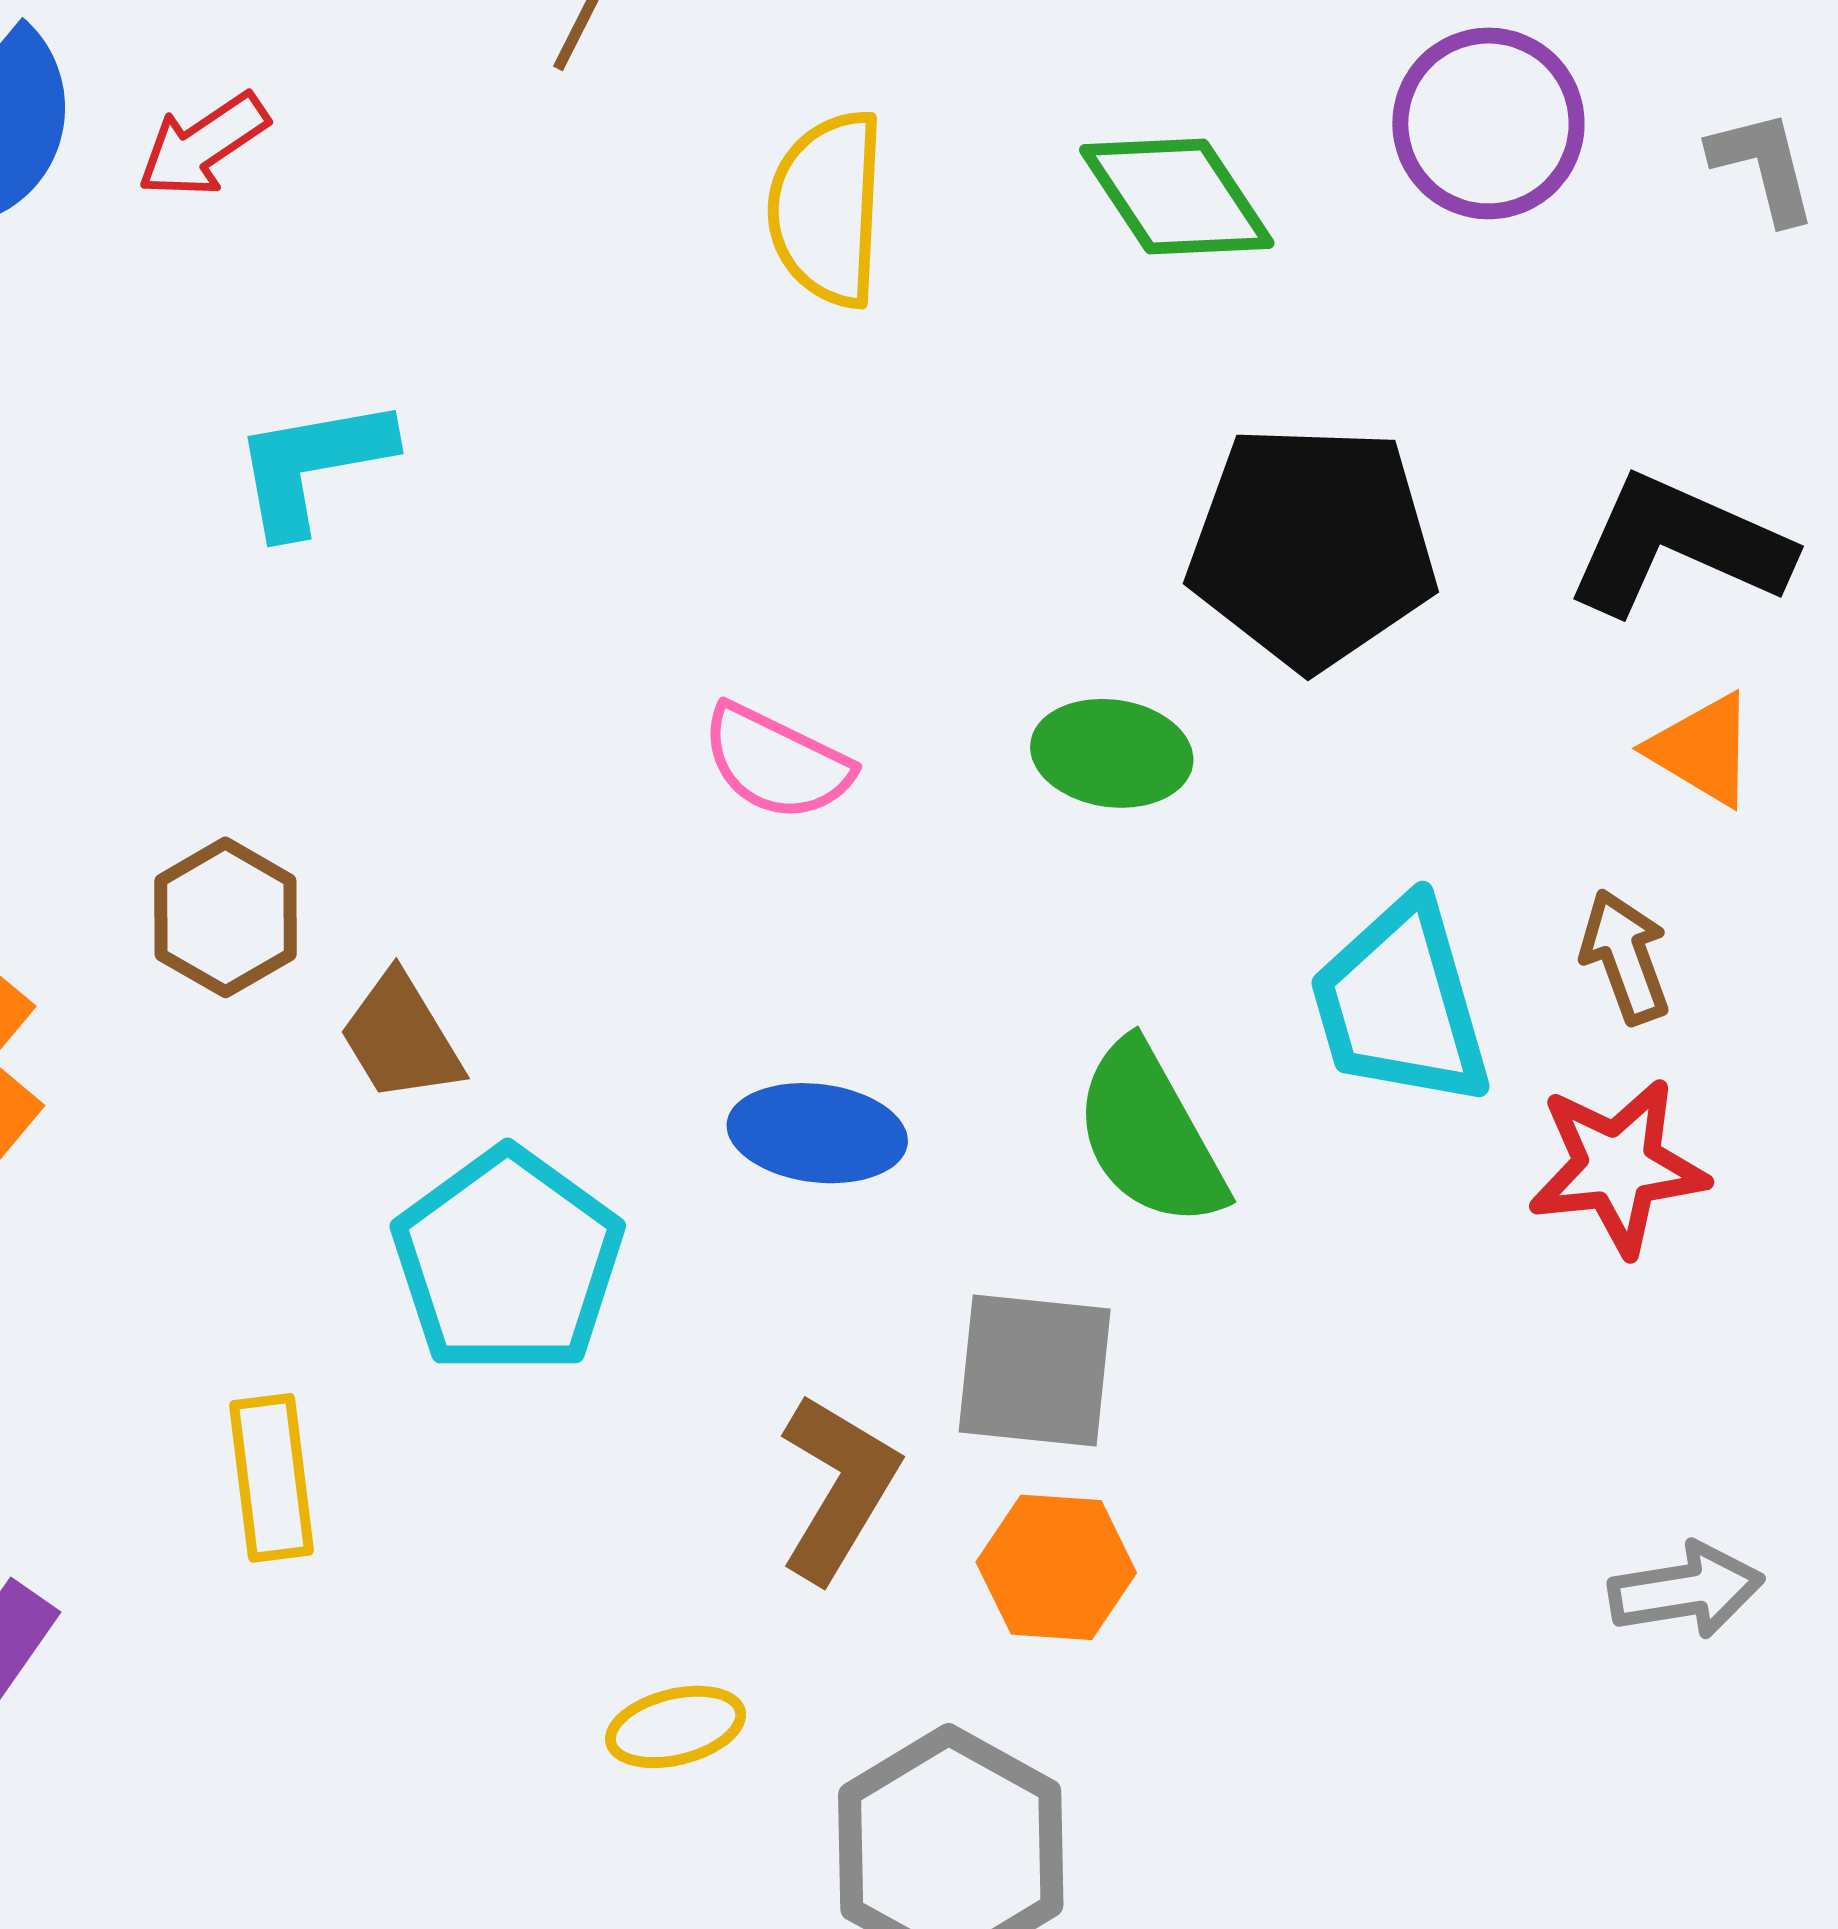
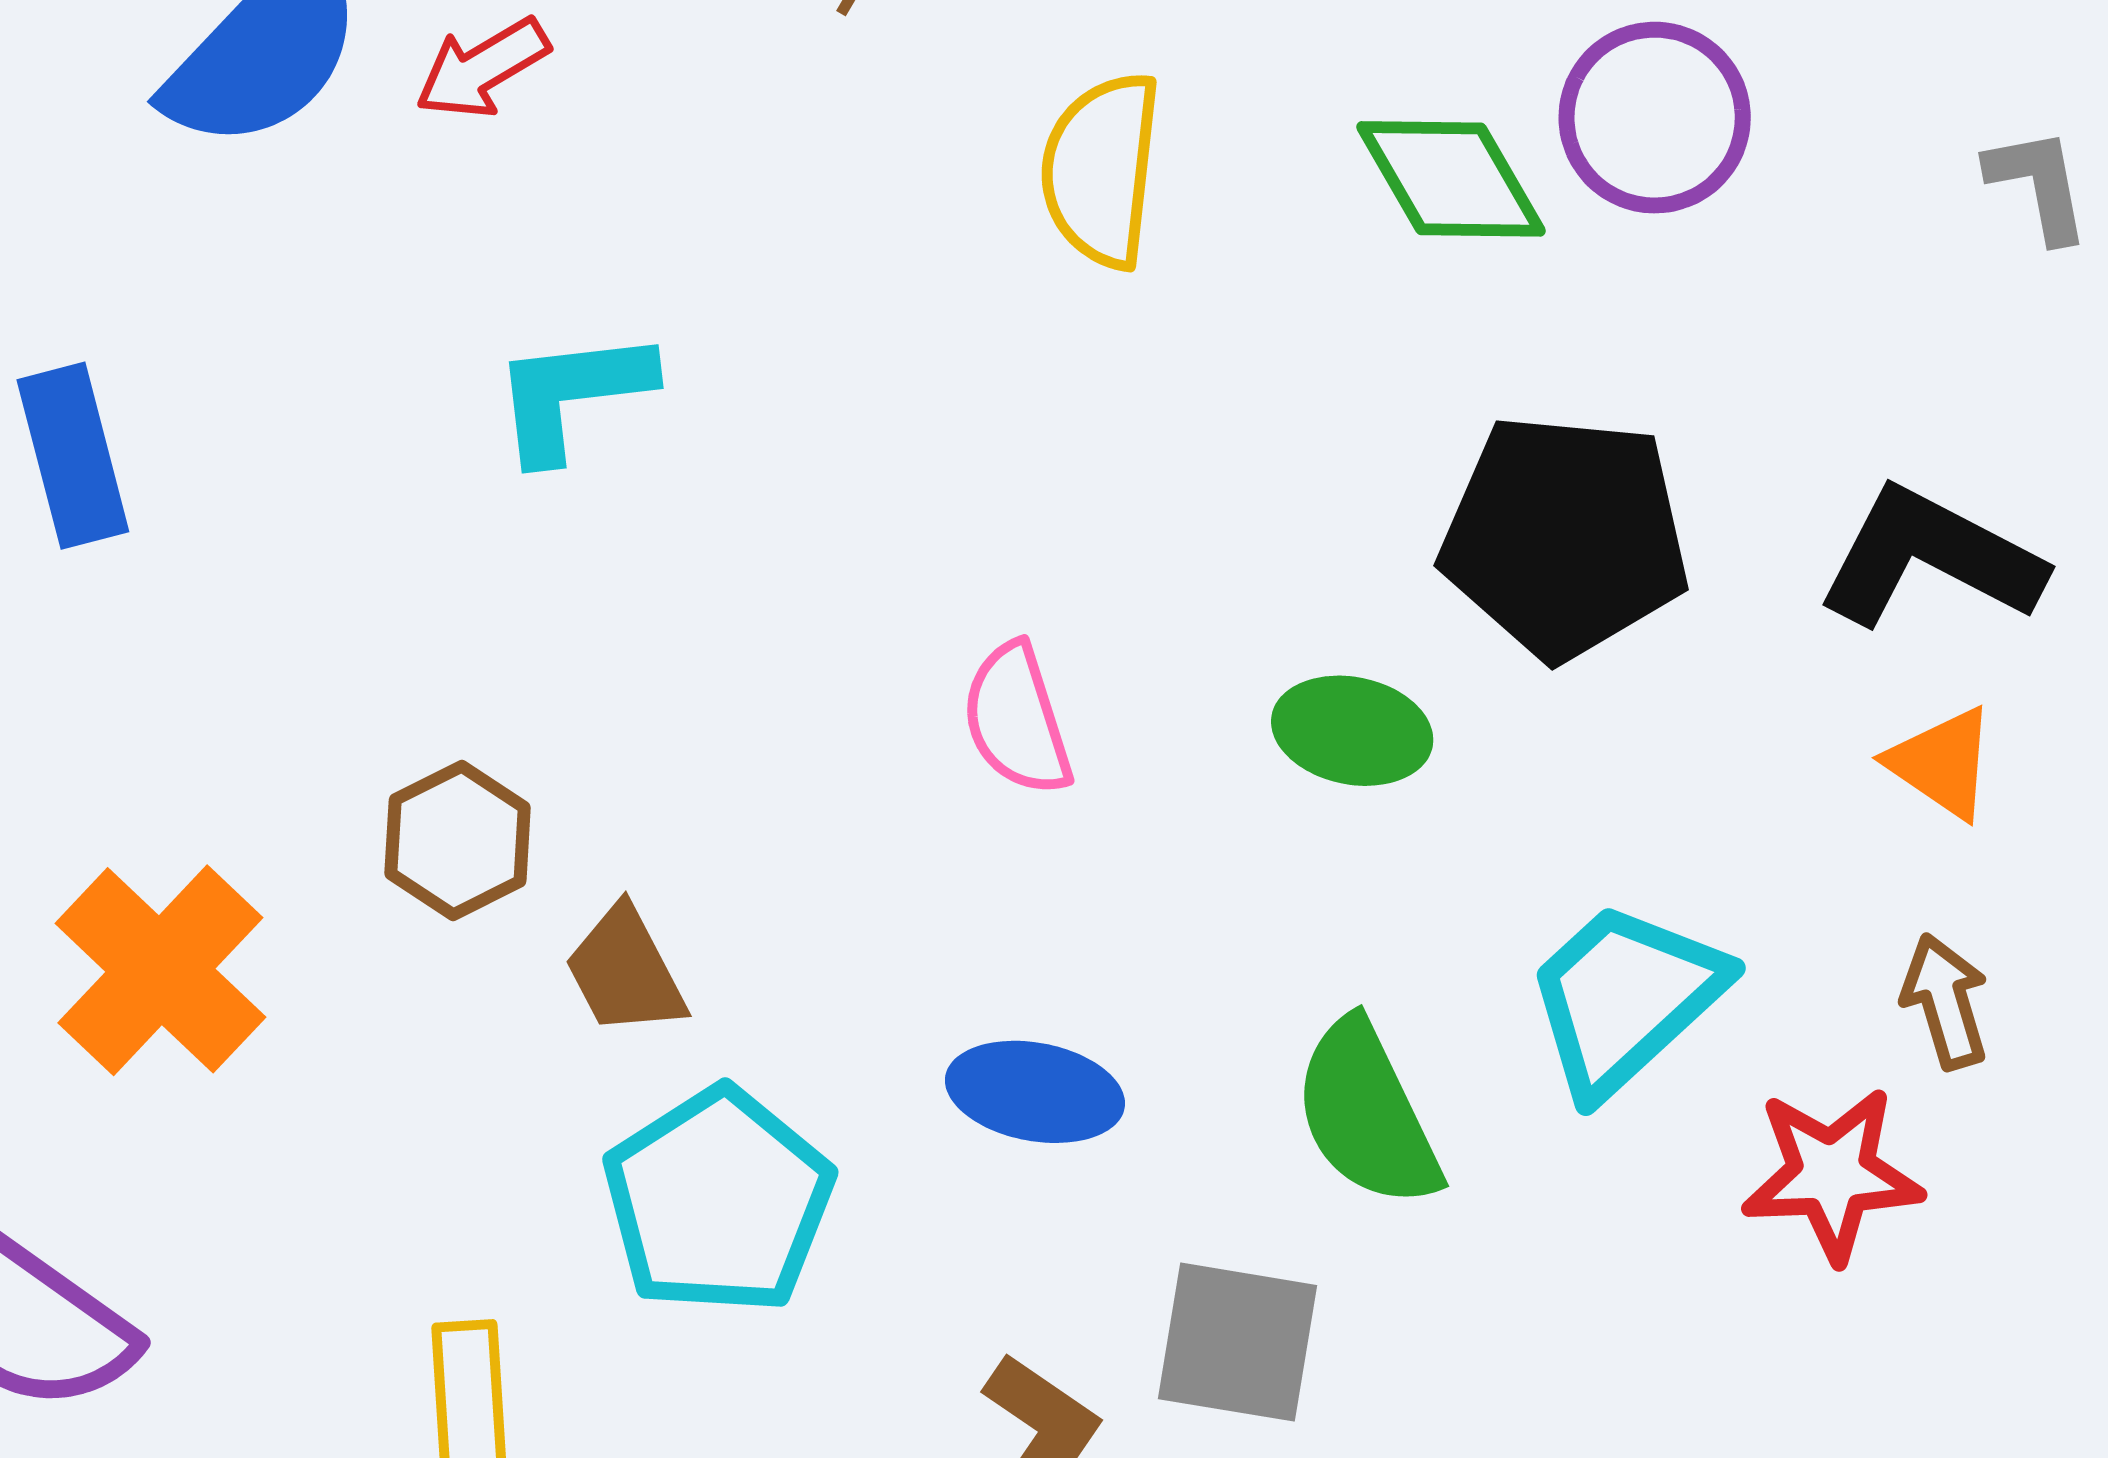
purple circle: (1488, 123) -> (1655, 118), moved
pink semicircle: (776, 763) -> (1017, 719), turned 43
brown arrow: (1625, 957) -> (1945, 1001), moved
cyan trapezoid: (1400, 1004) -> (1625, 998), turned 60

